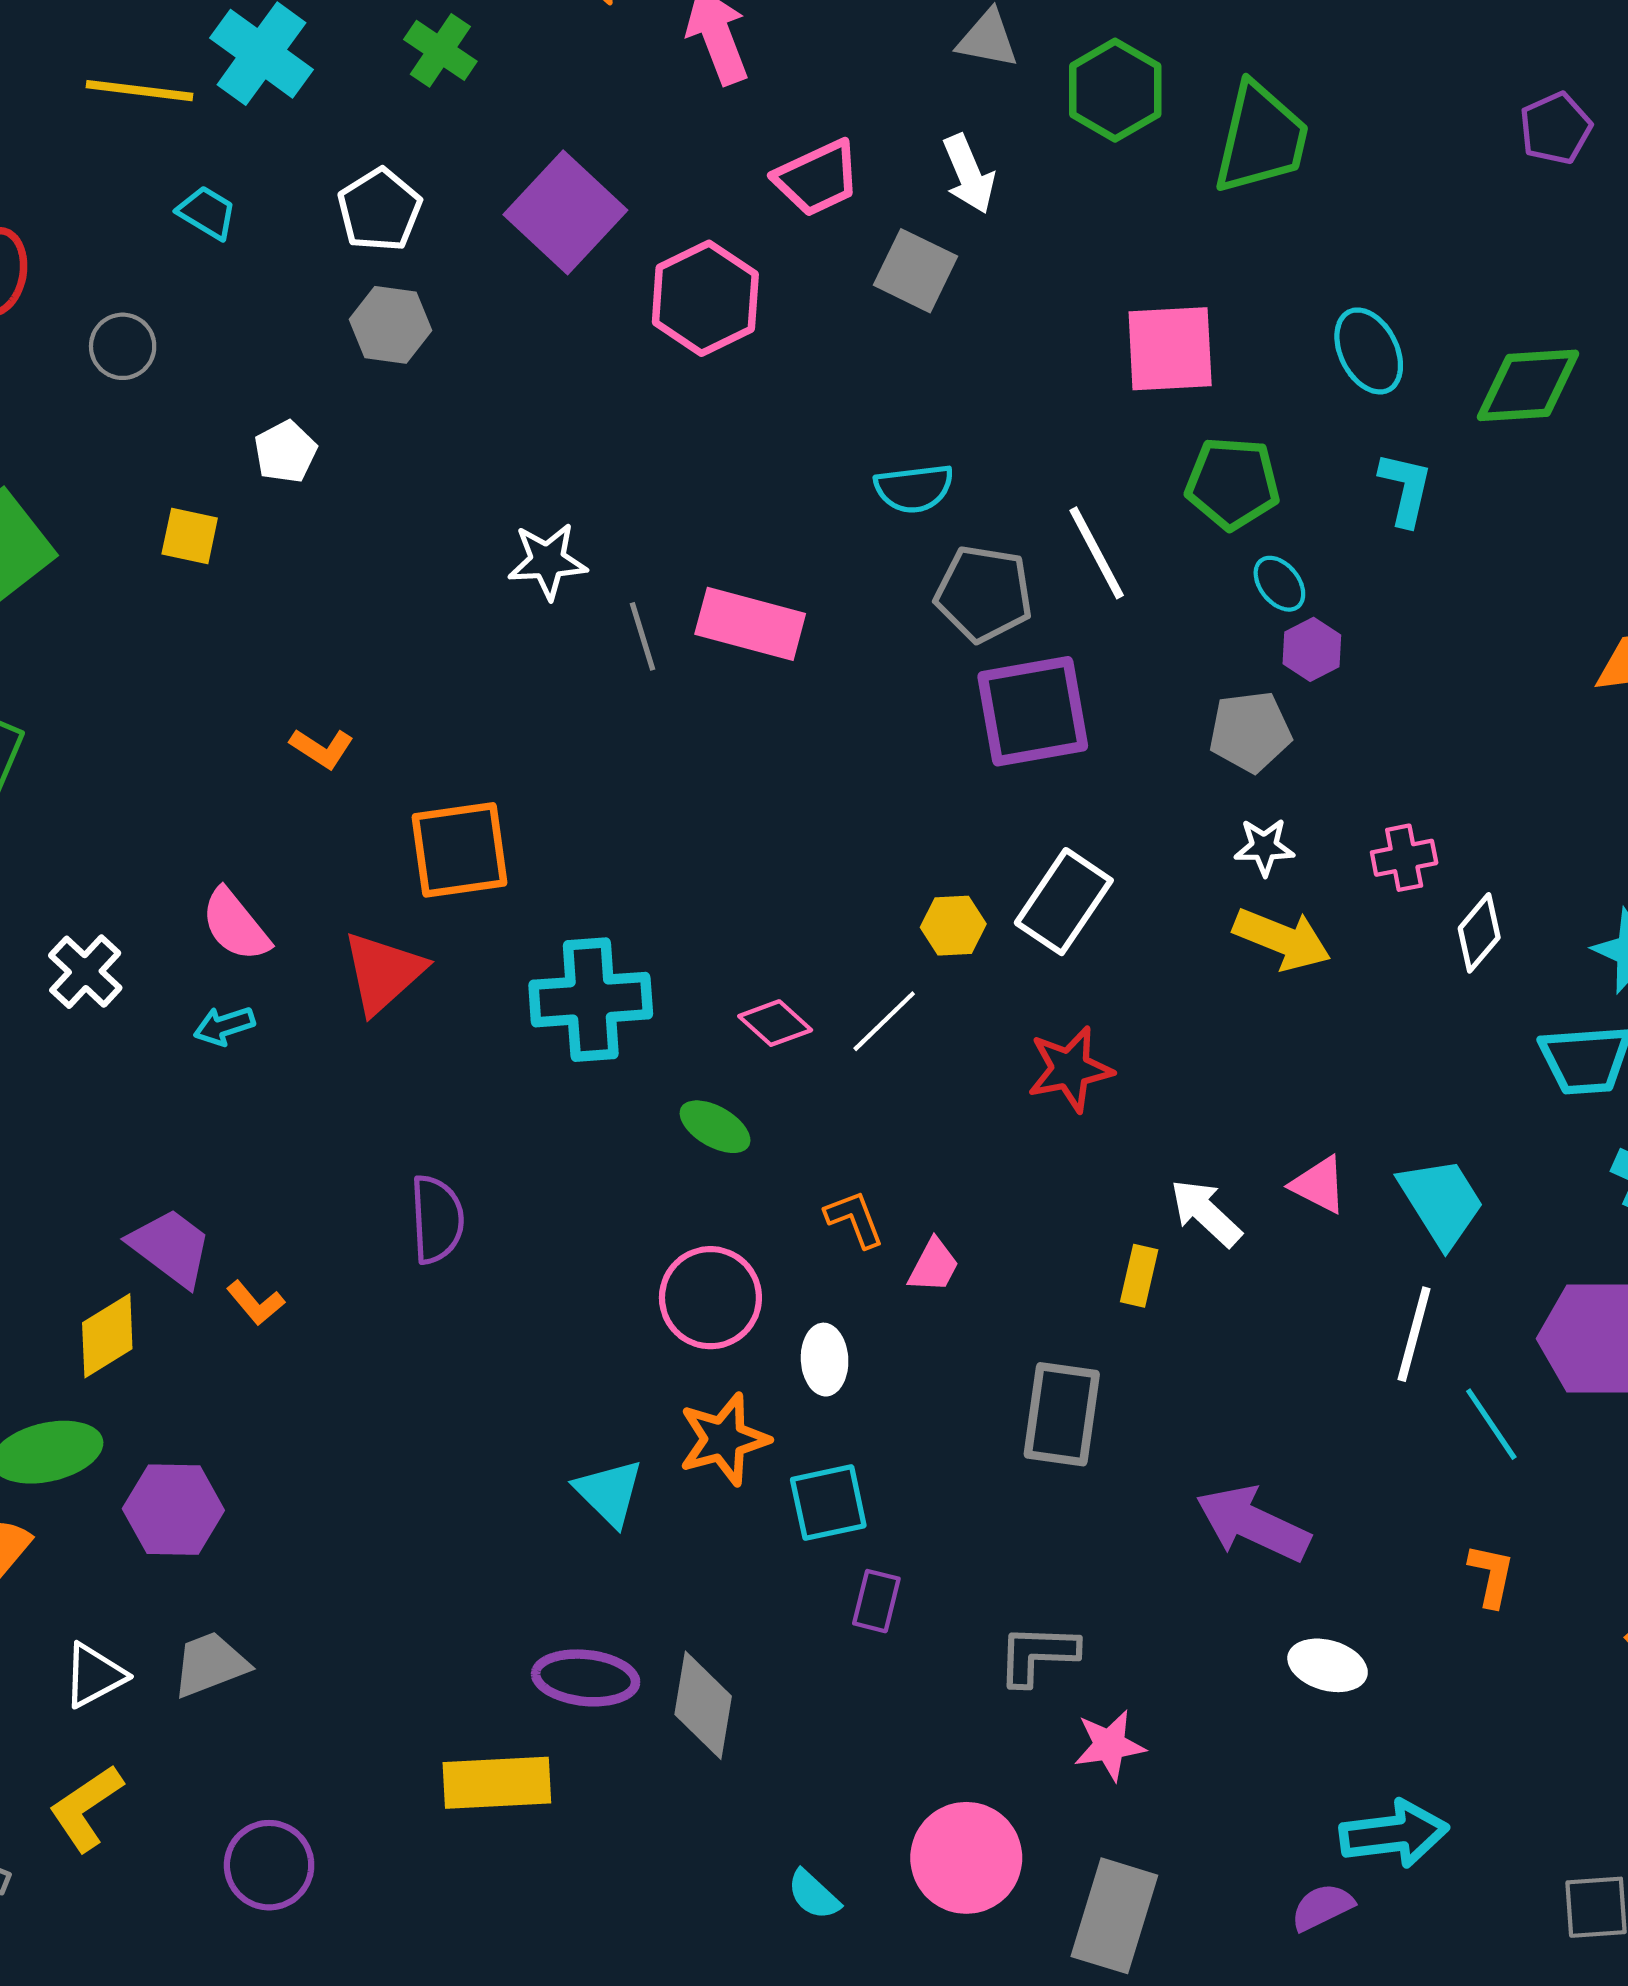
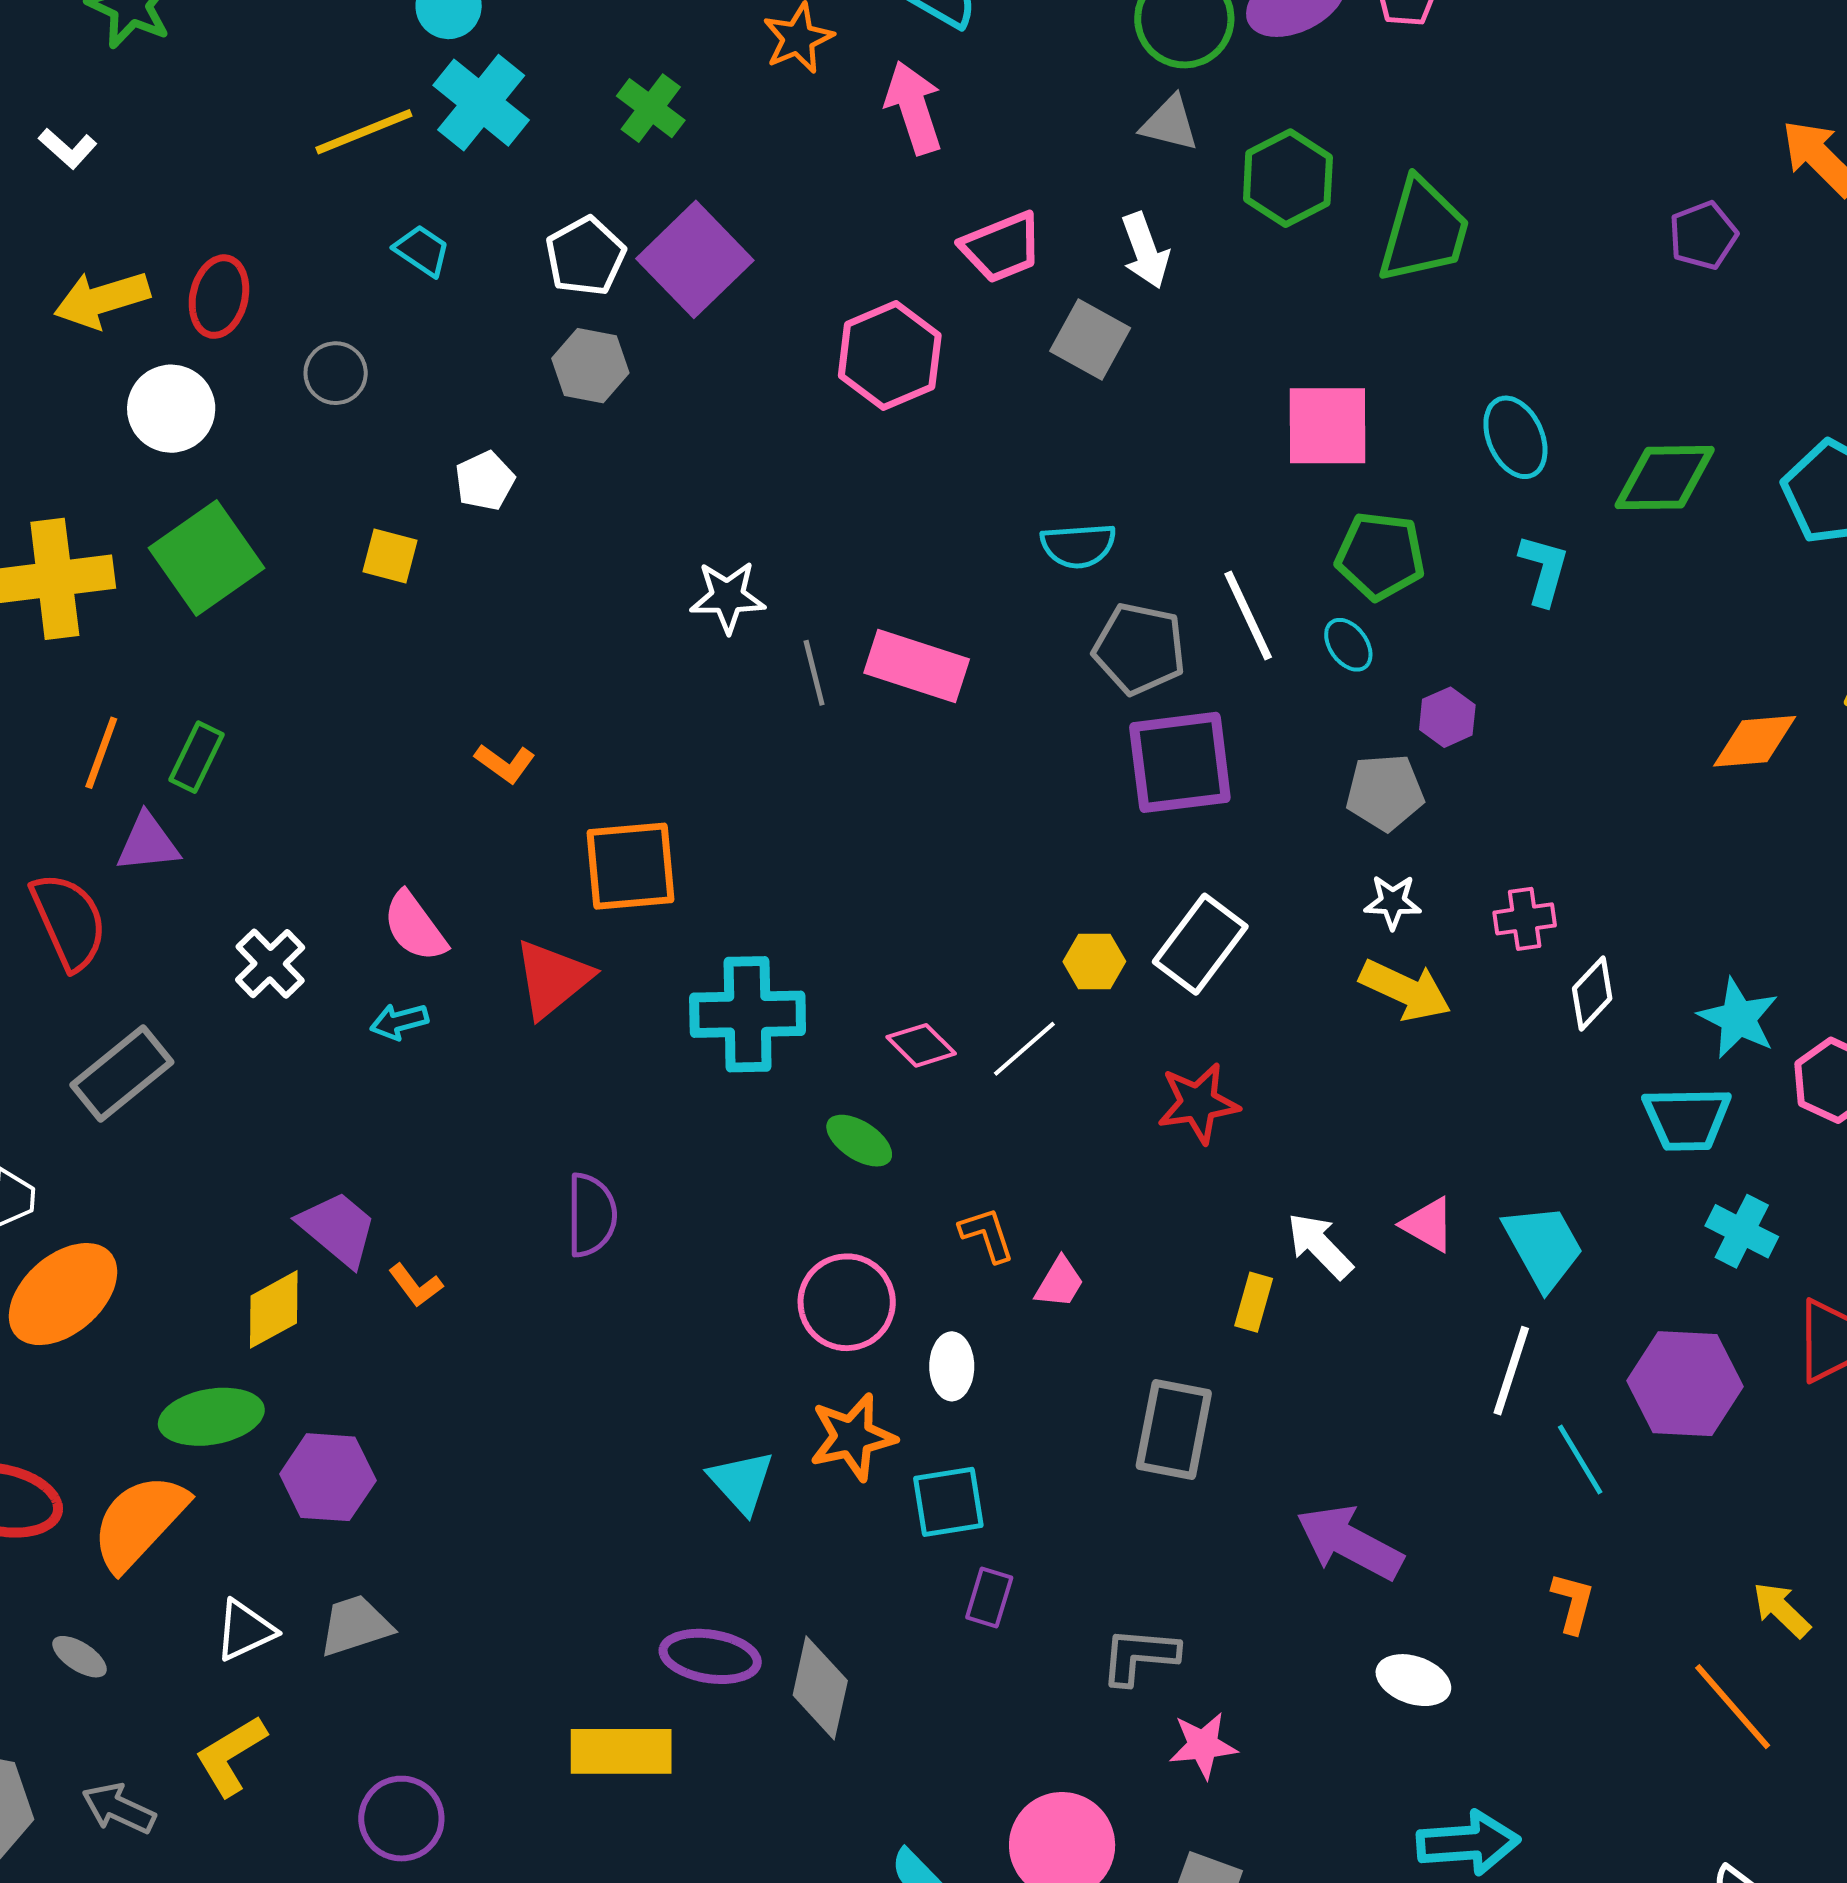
yellow line: (139, 91) -> (364, 132), turned -32
purple square: (565, 212) -> (695, 259), moved
cyan ellipse: (1279, 584) -> (1348, 645), moved

